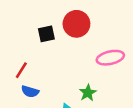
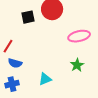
green star: (88, 93) -> (77, 65), moved

